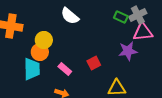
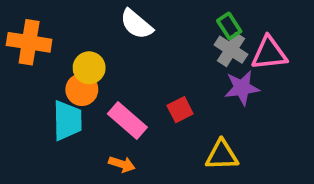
gray cross: (138, 15) -> (231, 50), moved, turned -30
green rectangle: (121, 17) -> (229, 26), turned 32
pink rectangle: (65, 69) -> (127, 121), size x1.5

